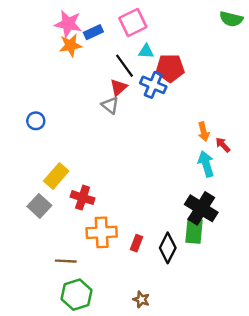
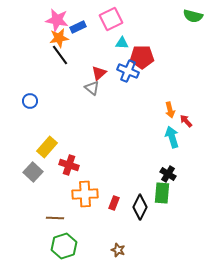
black line: (124, 66) -> (60, 55), moved
black cross: (201, 208) -> (168, 174), size x0.6

